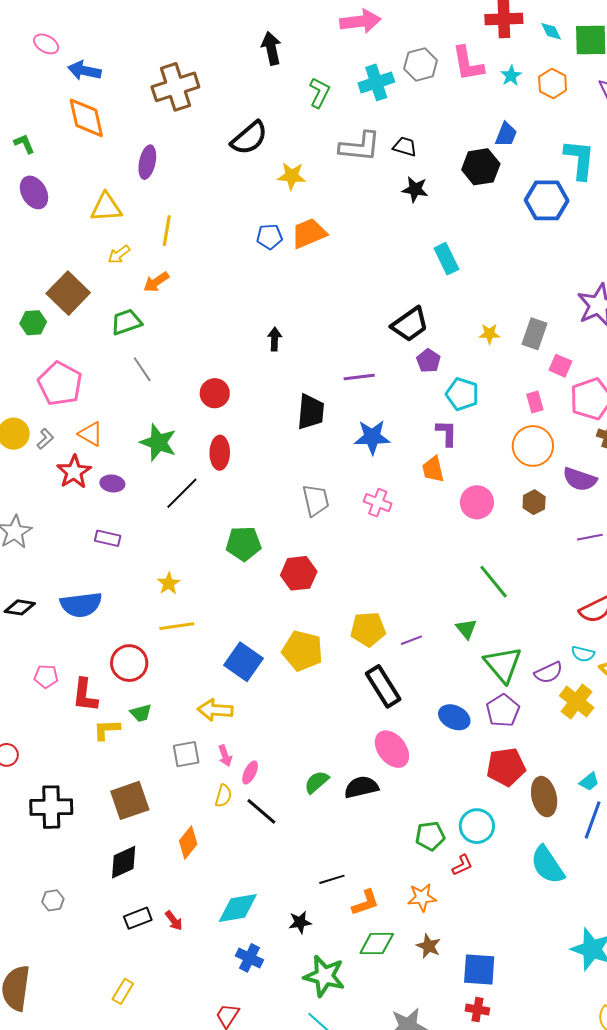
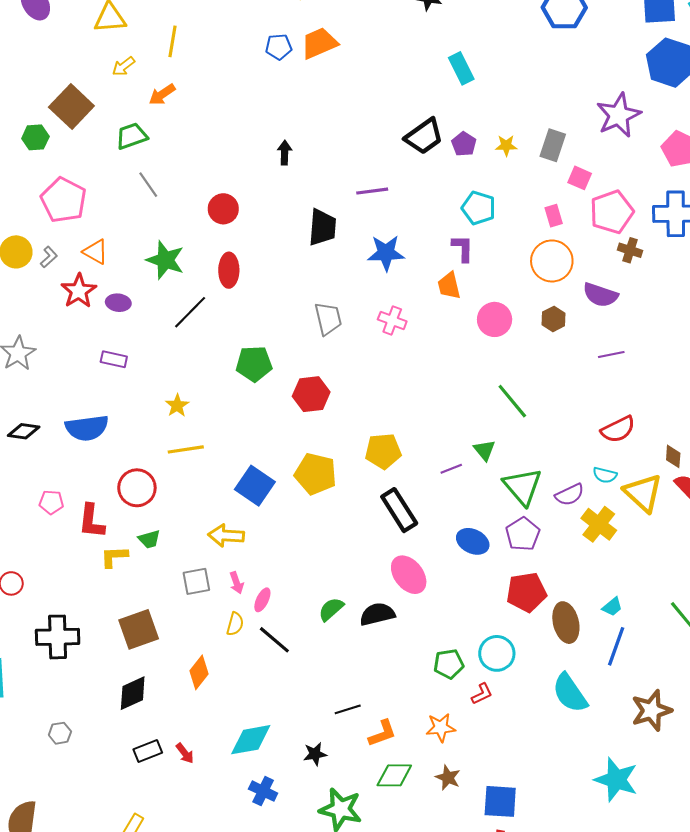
purple pentagon: (428, 361) -> (464, 144), moved
purple line: (411, 640) -> (451, 469), moved

